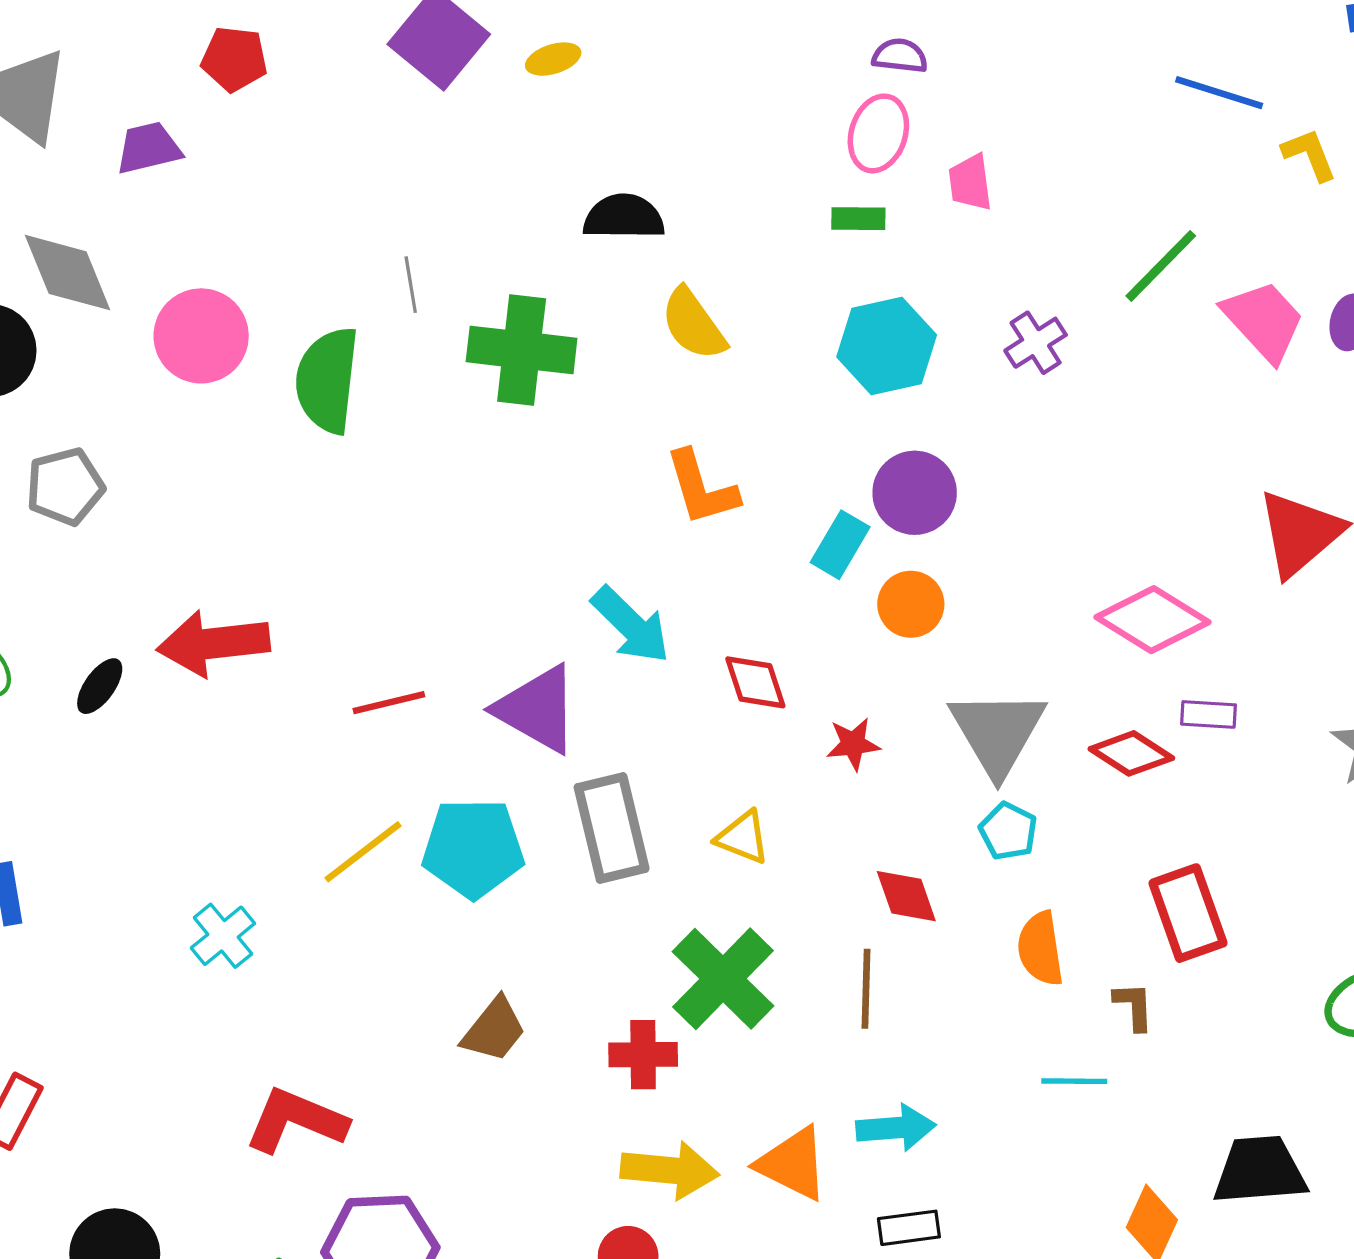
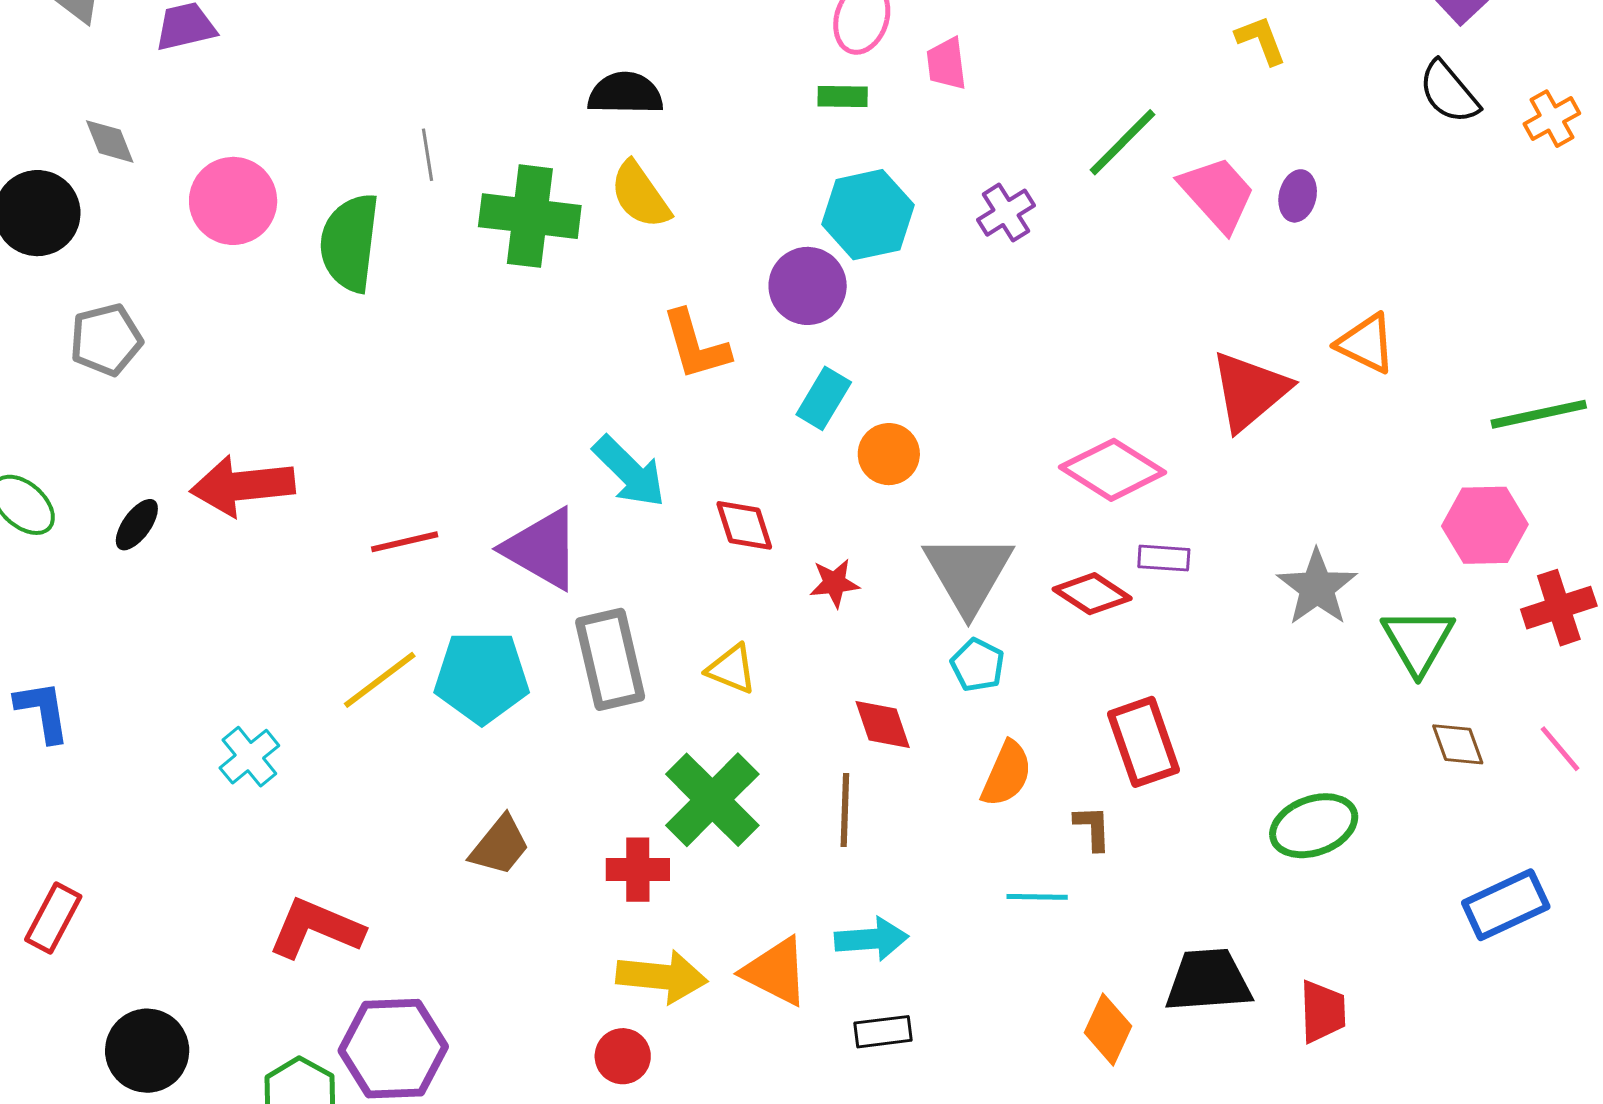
gray diamond: (68, 273) -> (110, 141), size x0.6
yellow semicircle: (693, 324) -> (640, 195), moved
purple circle: (915, 493) -> (808, 286), moved
orange semicircle: (1040, 949) -> (1007, 774), turned -148

